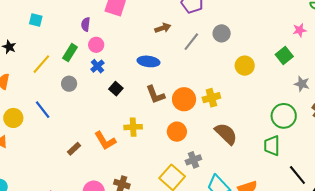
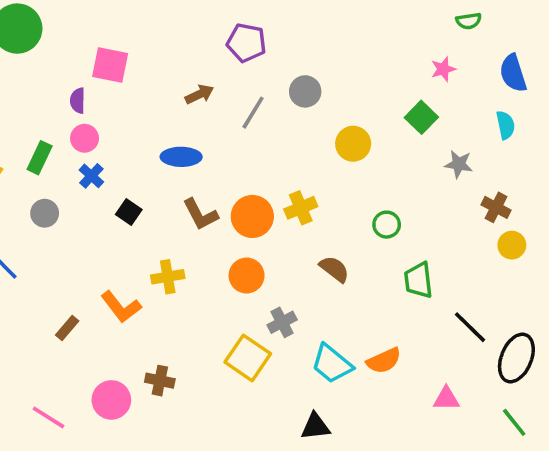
purple semicircle: (86, 24) -> (78, 101), moved
green circle: (284, 116) -> (387, 225), moved, size x0.6
brown semicircle: (226, 134) -> (334, 269), size x0.7

